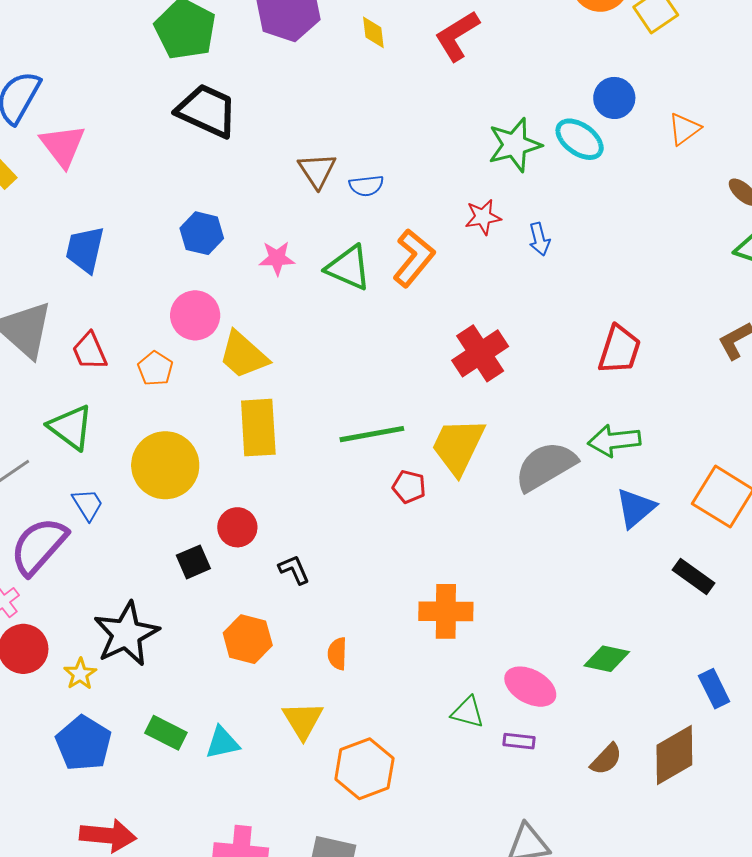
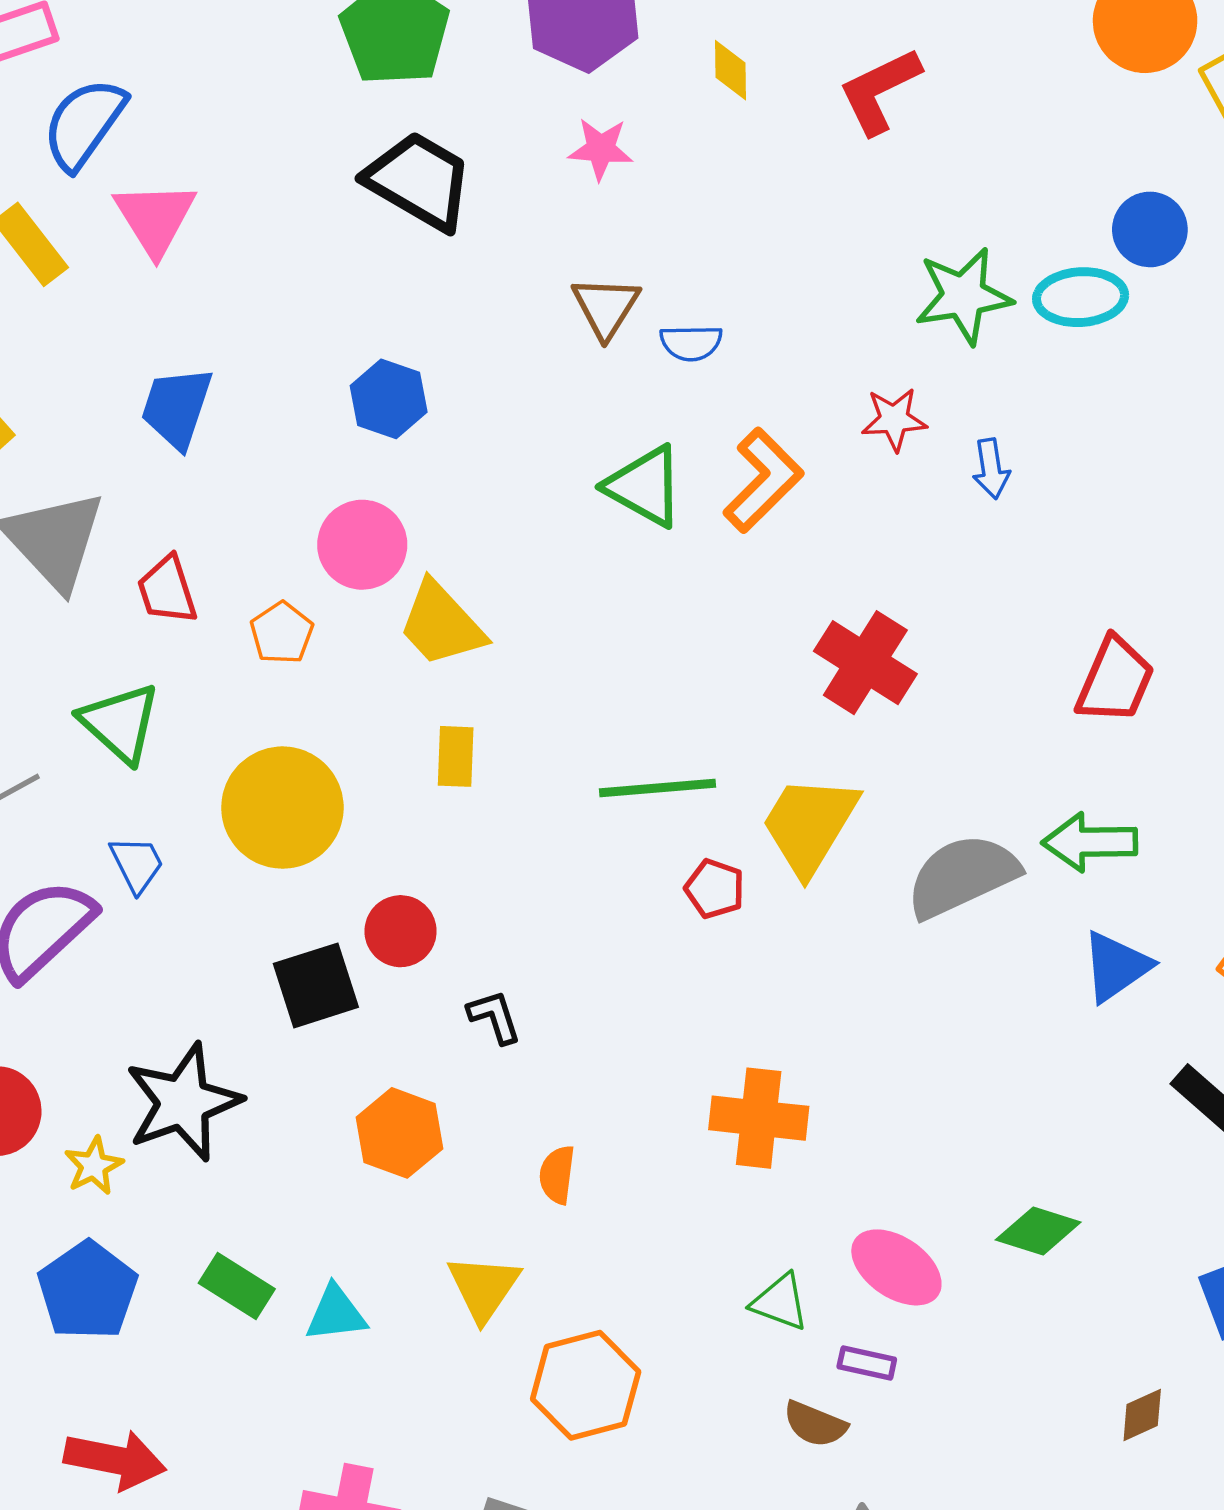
cyan ellipse: (580, 139) -> (1081, 297), turned -45
pink star: (277, 258) -> (601, 149), moved
red cross: (480, 353) -> (865, 663), turned -30
yellow rectangle: (258, 428) -> (456, 756), size x0.6
black square: (193, 562) -> (316, 985), size x1.4
brown diamond: (674, 755) -> (1142, 1415), size x0.5
brown semicircle: (606, 759) -> (815, 1424), moved, turned 63

